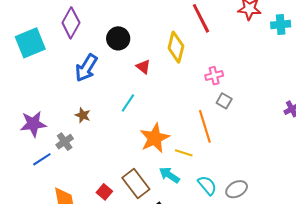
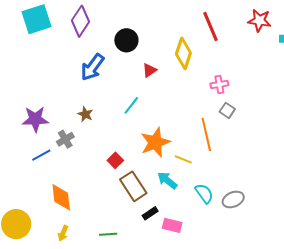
cyan square: (30, 43) -> (37, 19), moved
red triangle: (143, 67) -> (149, 70), turned 42
red square: (104, 192) -> (115, 160), moved

